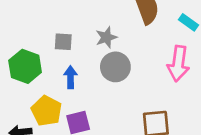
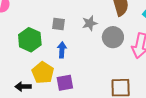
gray circle: (115, 67) -> (113, 37), moved

